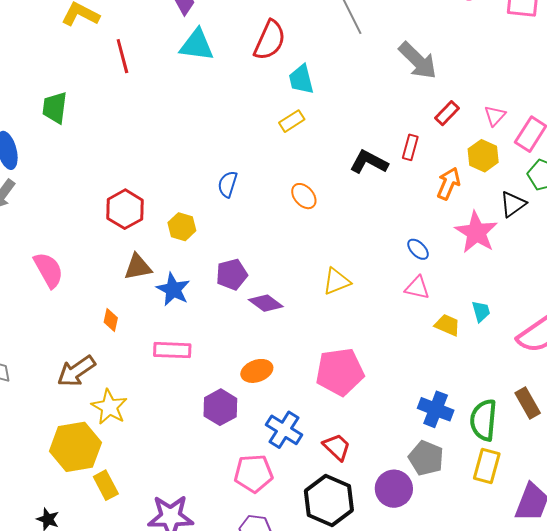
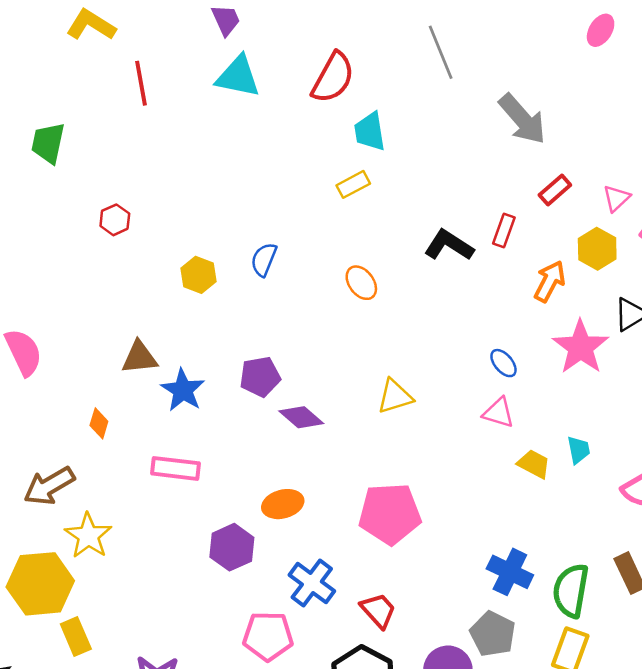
red hexagon: (125, 209) -> (115, 220), moved, size x0.6
yellow hexagon: (182, 227) -> (198, 275), moved

